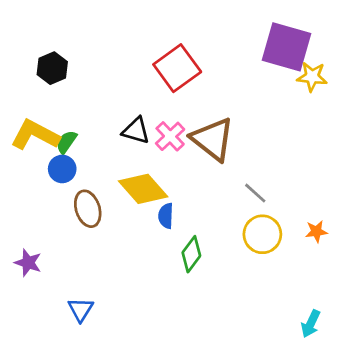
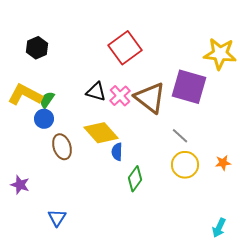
purple square: (287, 47) -> (189, 87), moved
yellow star: (312, 77) -> (220, 54), size x1.5

